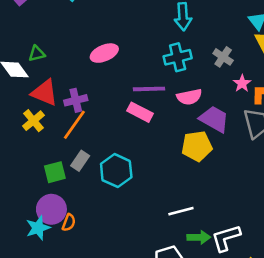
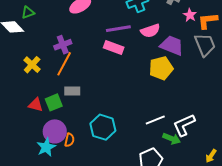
red triangle: (45, 93) -> (36, 105), moved, size x0.7
gray rectangle: (80, 161) -> (72, 91), turned 63
cyan hexagon: (116, 171) -> (103, 127), moved
green arrow: (199, 237) -> (172, 139), turned 30
white L-shape: (226, 238) -> (184, 125), moved

